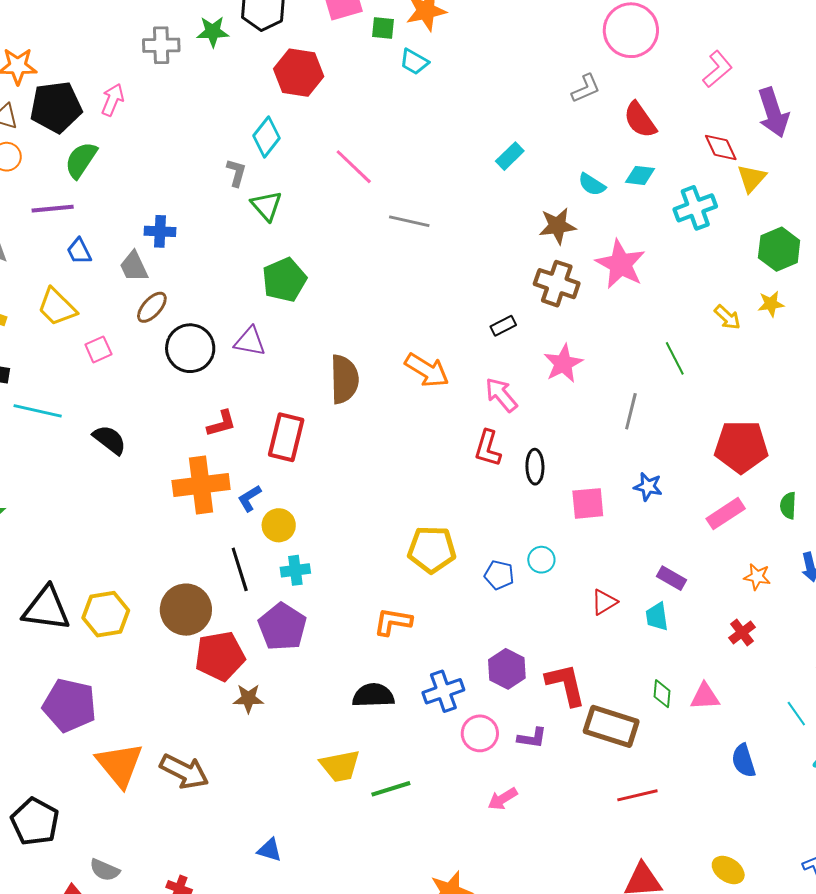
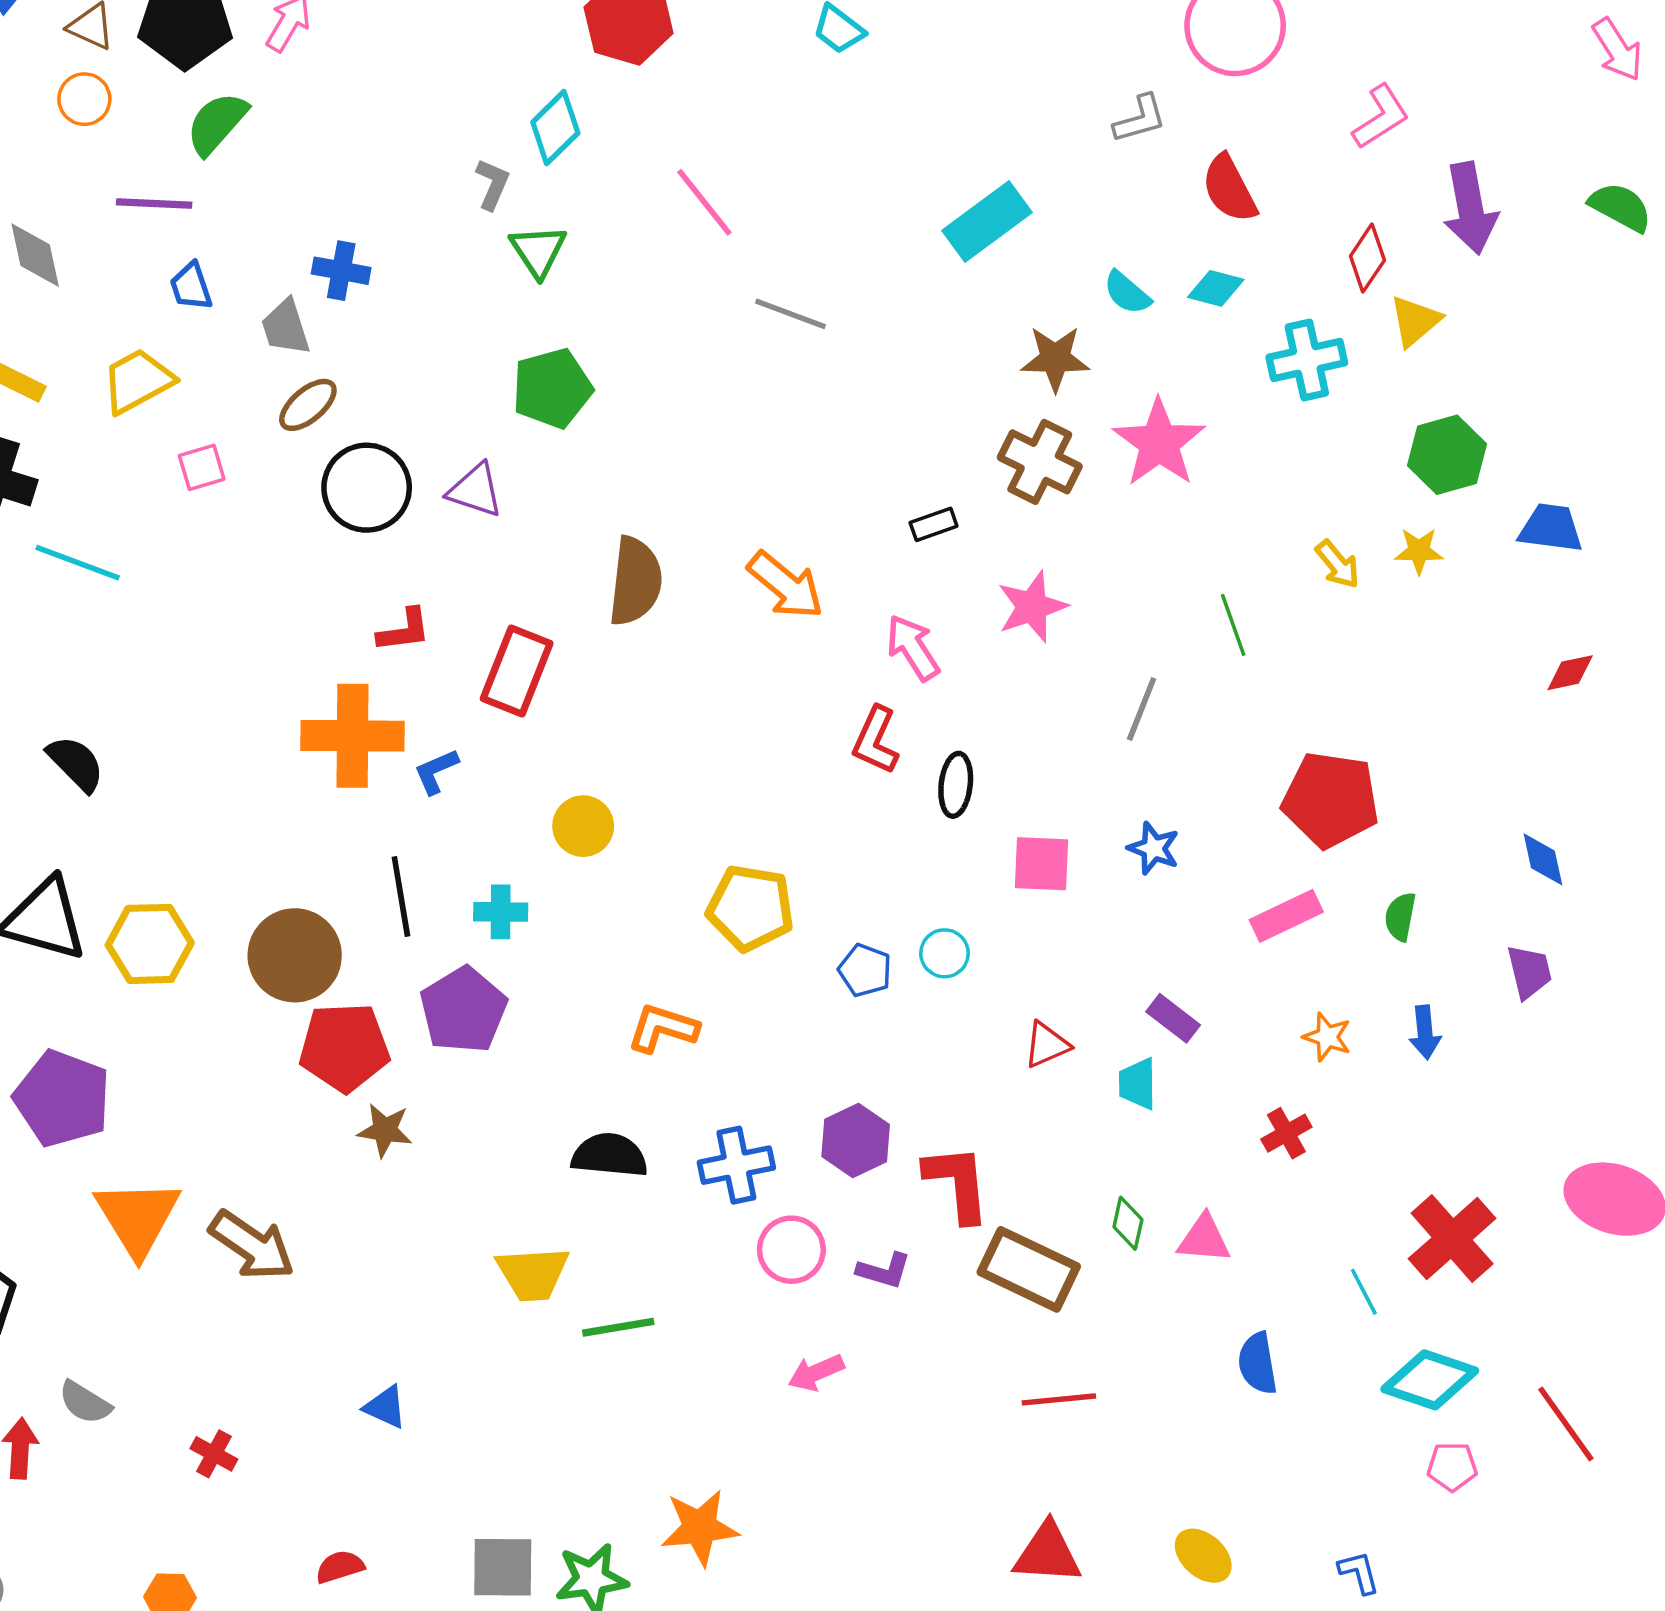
red diamond: (721, 147) -> (1367, 258), turned 51
cyan rectangle: (510, 156) -> (987, 222), size x1.6
yellow trapezoid: (57, 307) -> (138, 381), turned 99
black semicircle: (110, 440) -> (76, 764), moved
yellow circle: (279, 525) -> (583, 826), moved

